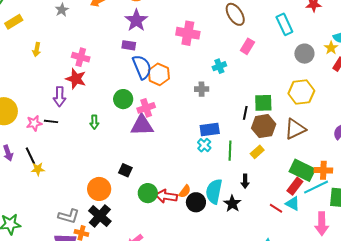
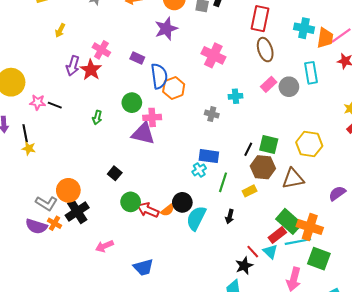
purple rectangle: (129, 45) -> (137, 58), moved
gray circle: (304, 54) -> (289, 87), moved
purple arrow: (60, 97) -> (73, 66), moved
orange cross: (323, 170) -> (310, 227), size x1.4
orange circle: (99, 189) -> (68, 190), moved
black circle: (196, 202) -> (182, 202), moved
black star: (232, 204) -> (244, 266), moved

